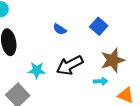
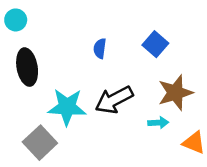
blue semicircle: (60, 29) -> (100, 48), turned 64
cyan star: (37, 70) -> (67, 107), size x1.5

